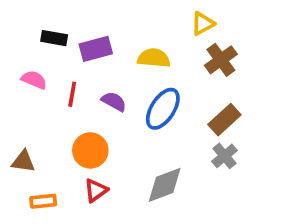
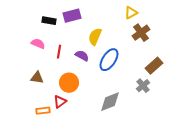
purple rectangle: (96, 49) -> (72, 16), moved
yellow semicircle: (154, 58) -> (95, 37), moved, turned -72
brown rectangle: (224, 120) -> (154, 66), moved
brown triangle: (23, 161) -> (37, 78), moved
red triangle: (96, 190) -> (60, 102), moved

